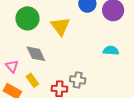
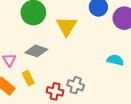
gray diamond: (36, 54) -> (36, 51), turned -55

